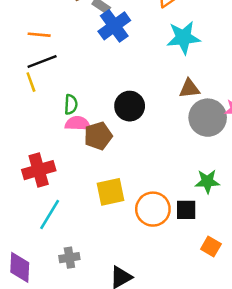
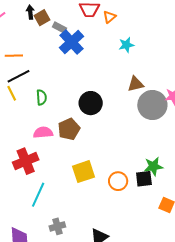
cyan star: (183, 38) -> (126, 45), size x0.6
green semicircle: (71, 104) -> (41, 97), moved
pink semicircle: (78, 123) -> (43, 133), moved
green star: (207, 181) -> (153, 166), moved
orange circle: (153, 209) -> (118, 181), size x0.7

